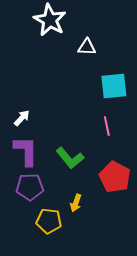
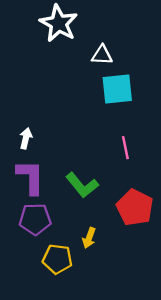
cyan square: (114, 86) -> (117, 89), moved
white arrow: (22, 118) -> (26, 138), turned -30

